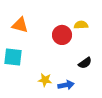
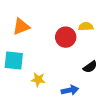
orange triangle: (20, 25) -> (21, 27), turned -36
yellow star: (45, 80) -> (38, 80), moved

